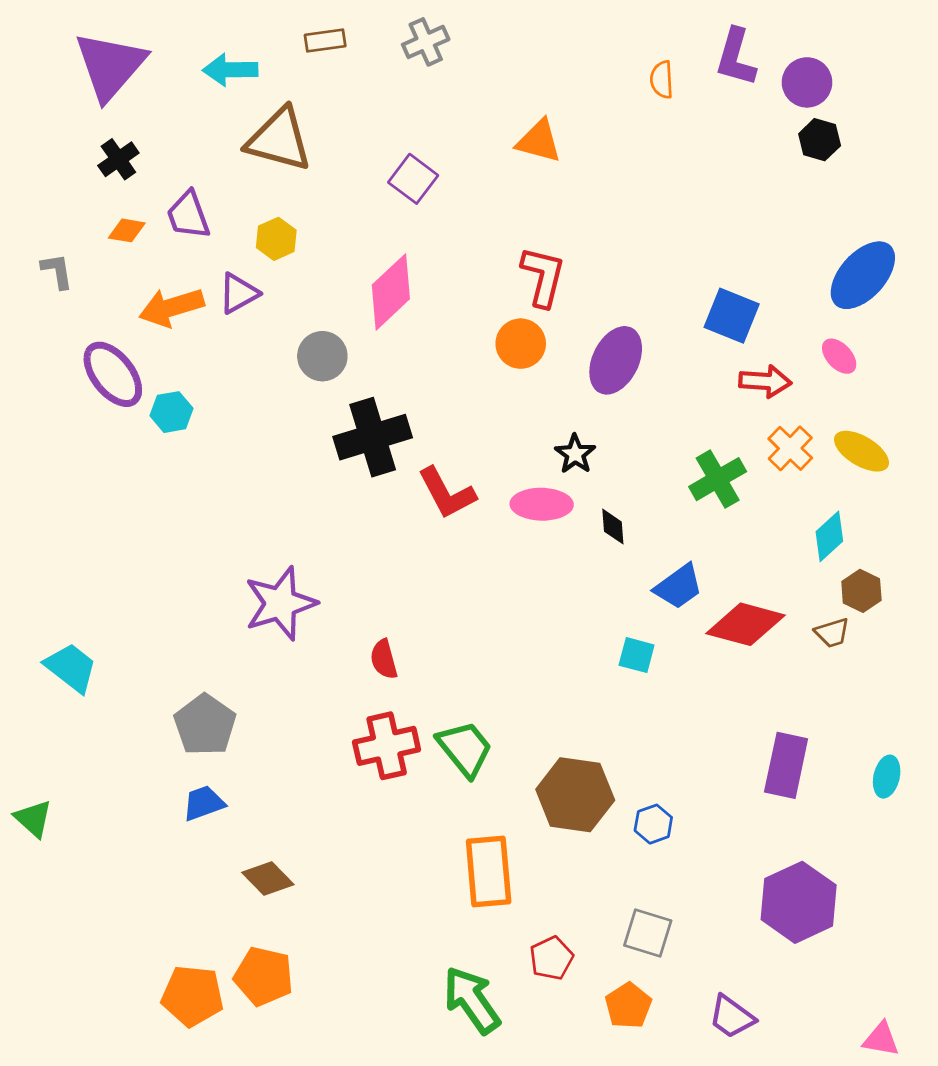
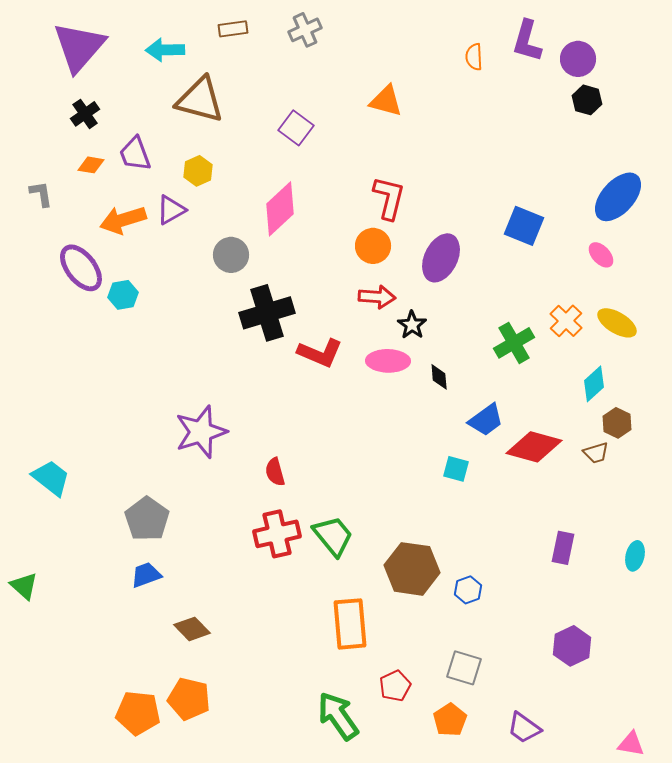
red arrow: (765, 381) -> (377, 297), moved
red L-shape: (447, 493) -> (320, 353), turned -39
purple rectangle: (786, 765) -> (563, 548), size x0.7
purple hexagon: (799, 902) -> (572, 646), size x0.7

